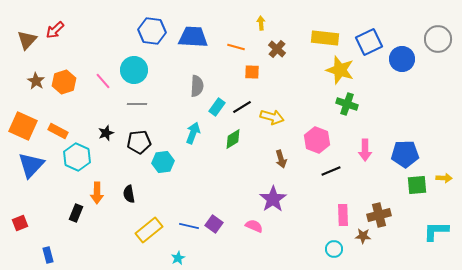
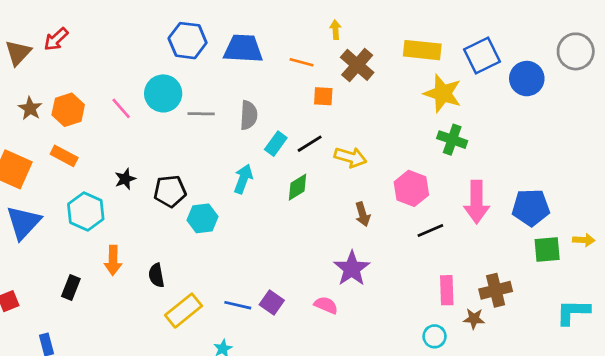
brown cross: (277, 49) -> (357, 65), size x1.4
gray line: (137, 104) -> (201, 114), moved
orange rectangle: (58, 131) -> (64, 156), moved
pink arrow: (365, 150) -> (477, 202), size x1.4
black semicircle: (129, 194) -> (156, 275), moved
black rectangle: (76, 213) -> (71, 288), moved

